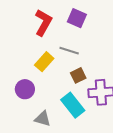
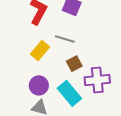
purple circle: (25, 89) -> (39, 85), moved

